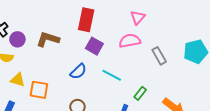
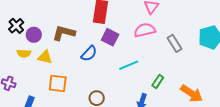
blue semicircle: (78, 71) -> (89, 54), moved
cyan line: (112, 75) -> (129, 65), turned -48
yellow triangle: (18, 80) -> (45, 57), moved

